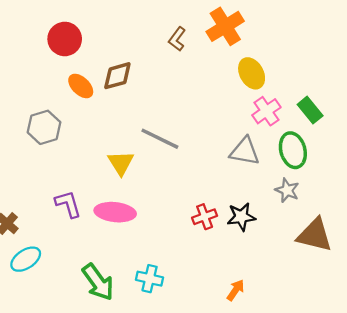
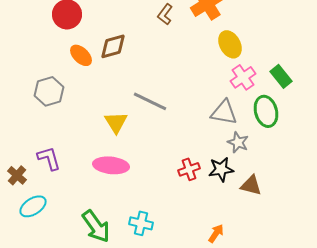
gray star: (287, 190) -> (238, 142), moved
purple L-shape: (68, 204) -> (49, 158), moved
brown triangle: (315, 235) -> (251, 185), moved, size x0.7

